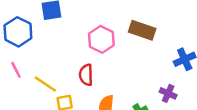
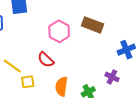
red semicircle: (86, 75) -> (46, 60), turned -48

